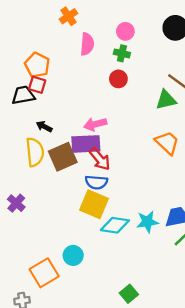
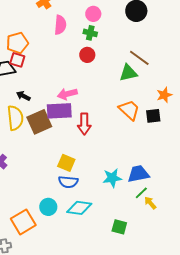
orange pentagon: (37, 65) -> (17, 43), turned 30
red arrow: (100, 159) -> (84, 124), moved, turned 40
blue semicircle: (96, 182) -> (68, 182), moved
yellow square: (94, 204) -> (66, 163), size x0.7
cyan diamond: (115, 225) -> (79, 208), moved
green square: (129, 294) -> (119, 227), moved, turned -35

